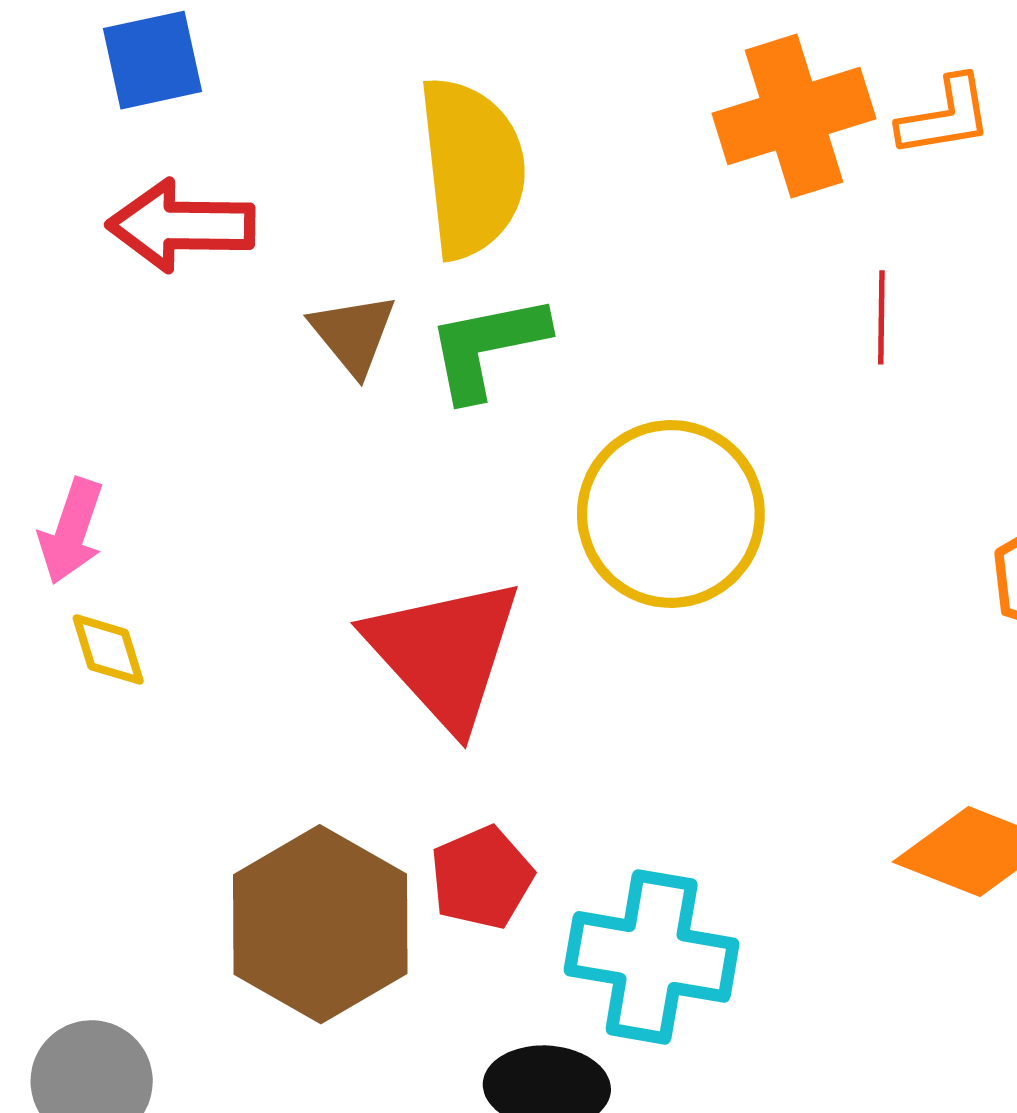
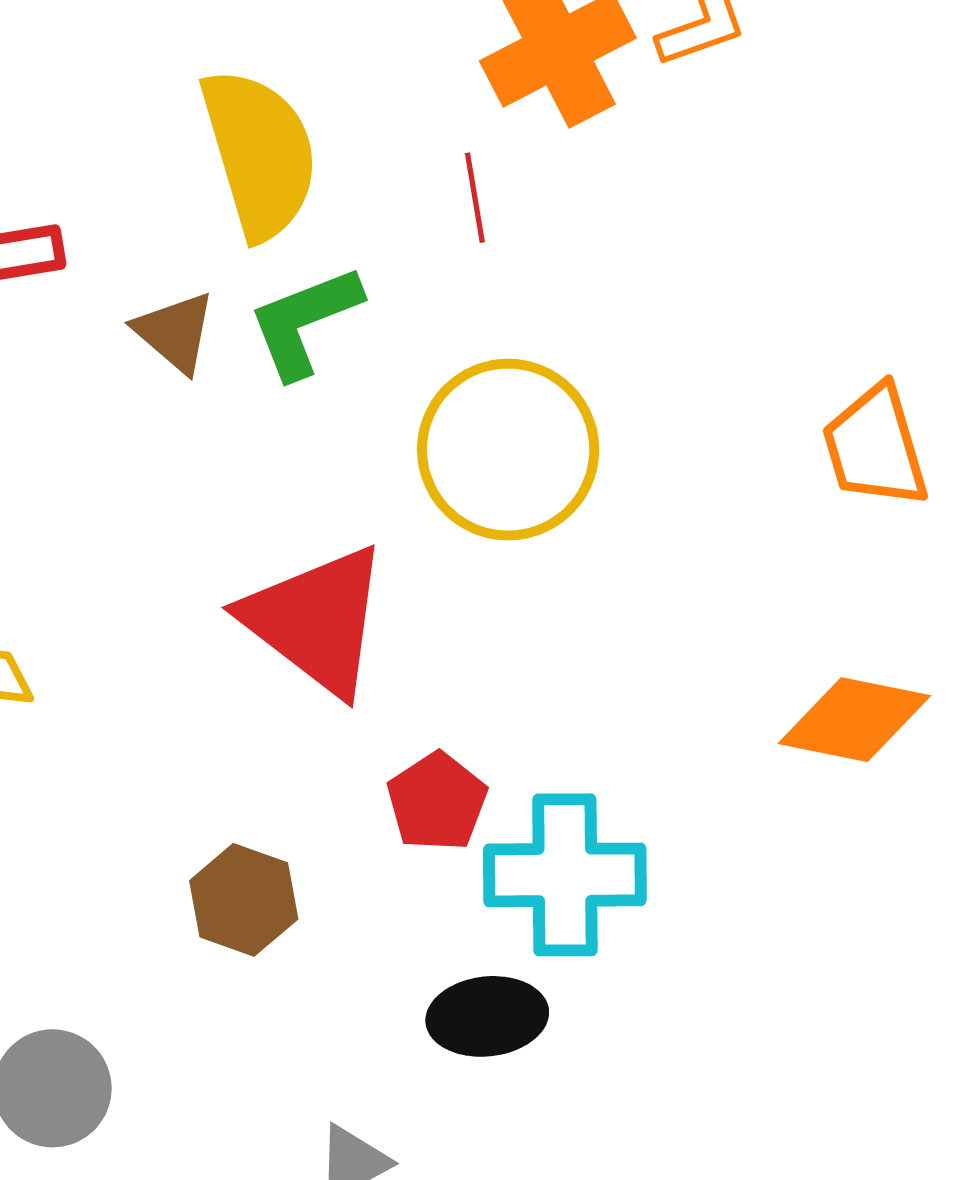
red line: (881, 317) -> (475, 198), moved
red pentagon: (482, 878) -> (437, 802), moved
brown hexagon: (320, 924) -> (244, 900), size x0.6

